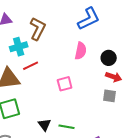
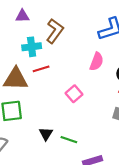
pink square: (65, 84) -> (74, 94), turned -35

